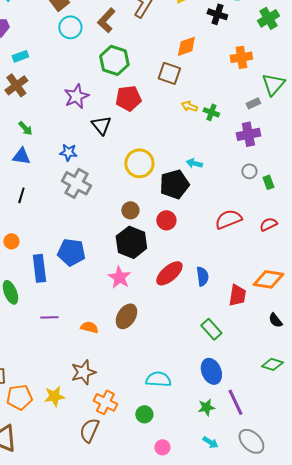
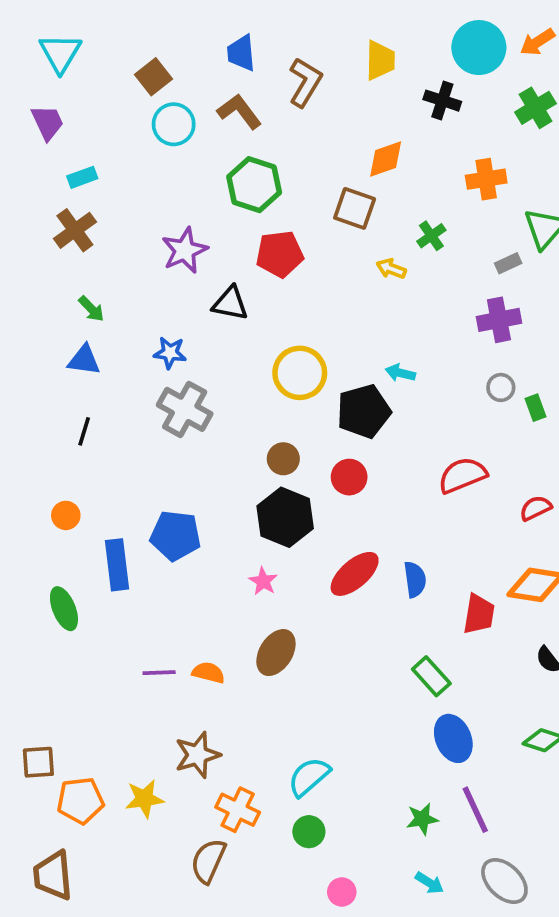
brown L-shape: (106, 20) -> (239, 111), turned 100
green cross: (211, 112) -> (431, 236), moved, turned 35
black triangle: (101, 125) -> (230, 303), turned -40
red semicircle: (268, 224) -> (536, 508), moved
pink star: (119, 277) -> (263, 581), size x0.7
purple line: (49, 317) -> (159, 673), moved
blue ellipse: (211, 371) -> (453, 738), moved
cyan semicircle: (158, 379) -> (309, 777), moved, turned -45

